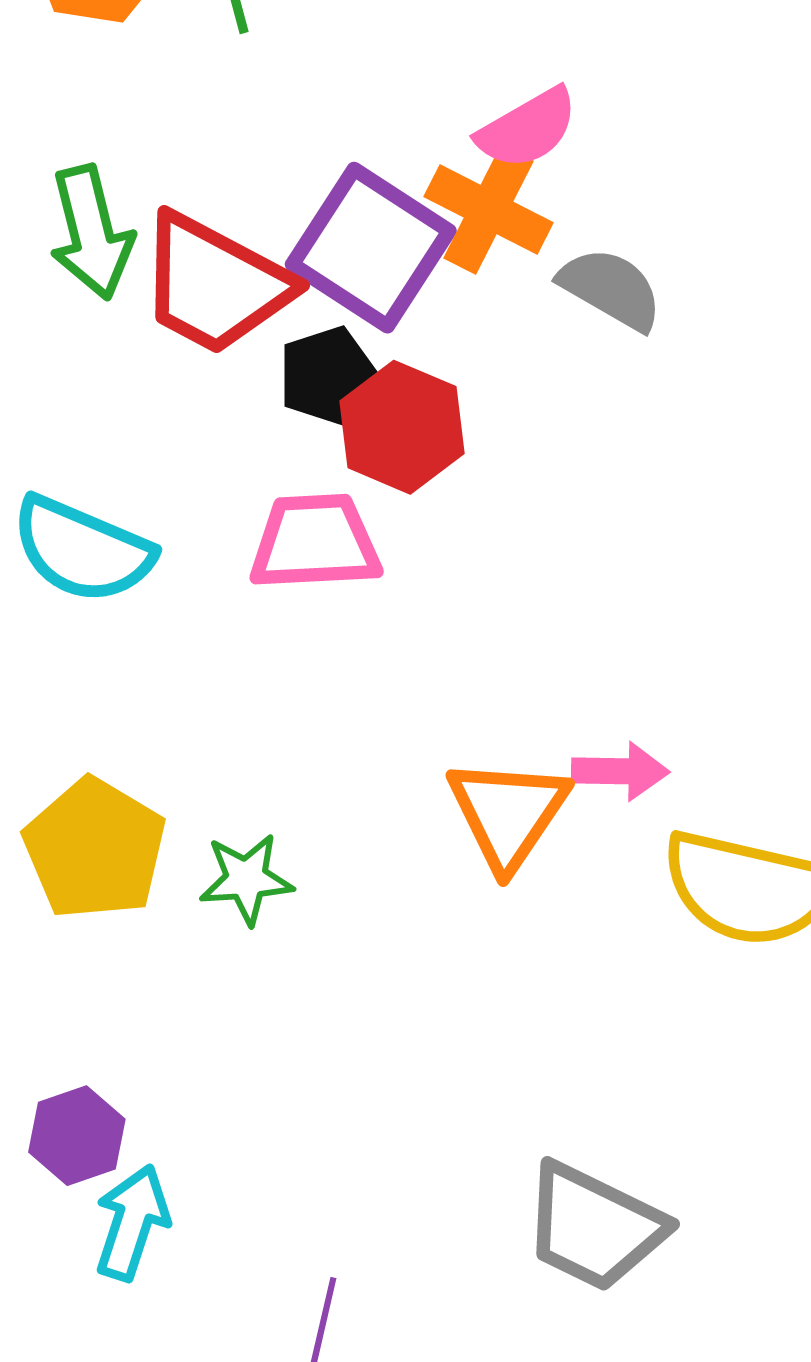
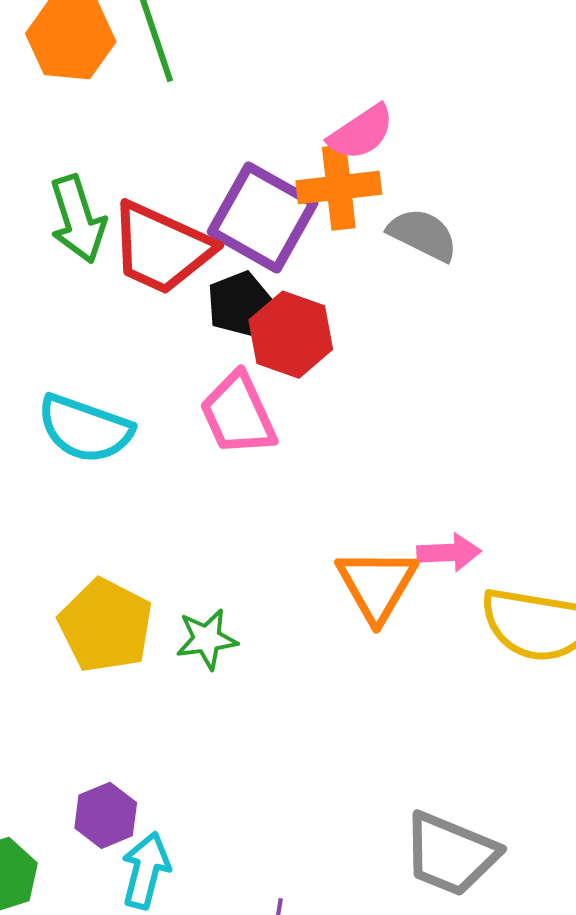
orange cross: (489, 210) -> (339, 188), turned -30
pink trapezoid: (315, 542) -> (238, 414), turned -108

